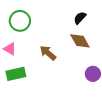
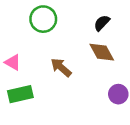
green circle: (20, 21) -> (43, 19), moved

